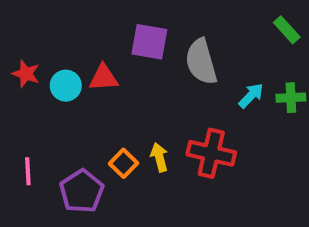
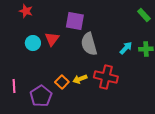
gray semicircle: (201, 62) -> (89, 44), moved
red star: (26, 74) -> (26, 11), moved
red triangle: (104, 78) -> (52, 39), turned -49
yellow arrow: (159, 157) -> (80, 79), turned -96

